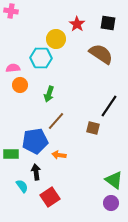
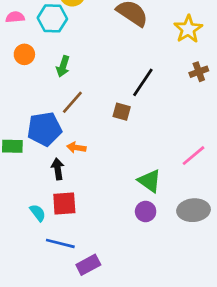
pink semicircle: (13, 68) -> (15, 17), moved
black arrow: (36, 172) -> (58, 169), moved
cyan semicircle: (22, 186) -> (38, 213), moved
red square: (50, 197) -> (64, 203), turned 30

